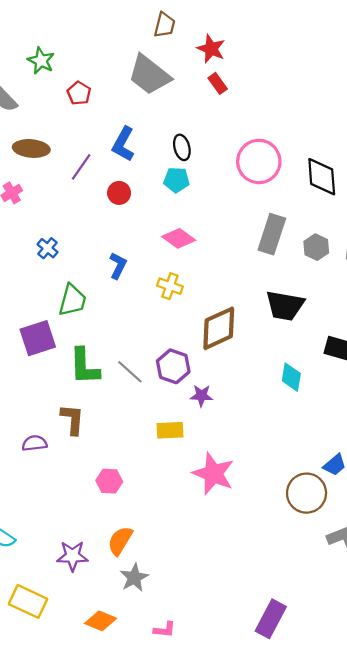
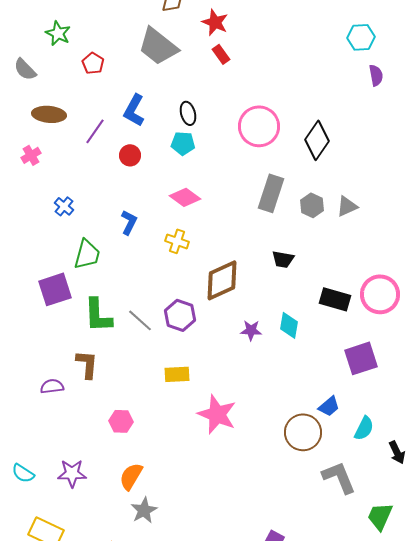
black diamond: (322, 177) -> (317, 140), turned 39
black trapezoid: (285, 306) -> (283, 259), size x0.6
purple star: (201, 396) -> (251, 330), moved
purple star: (72, 556) -> (72, 473), moved

